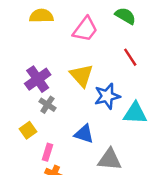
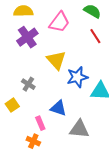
red line: (130, 57) -> (95, 36), moved
purple cross: (38, 79) -> (27, 37), moved
pink rectangle: (47, 152) -> (40, 123), moved, turned -40

